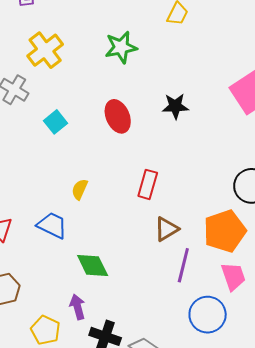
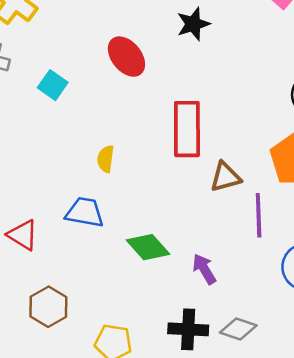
red rectangle: (148, 184) -> (187, 129), size x1.5
brown triangle: (167, 229) -> (225, 177), turned 32
purple arrow: (78, 307) -> (204, 269), moved

